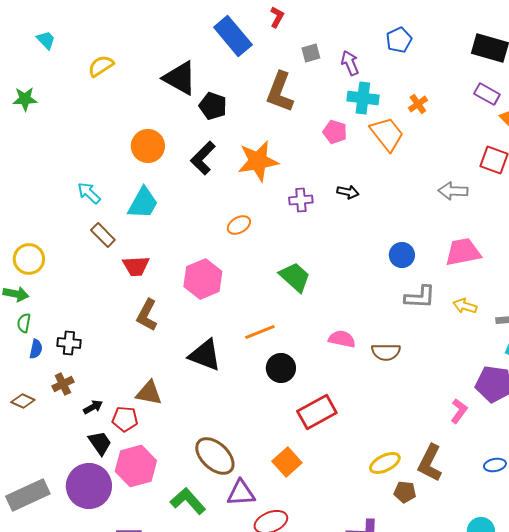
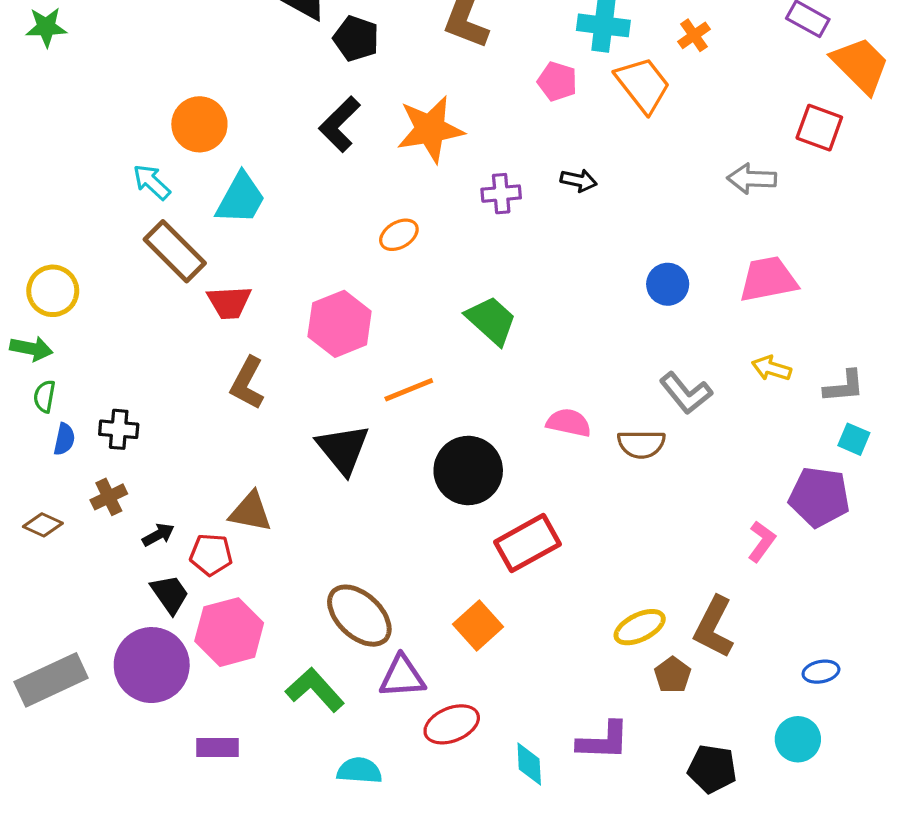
orange circle: (148, 146) -> (199, 124), moved
brown rectangle: (103, 235) -> (175, 251), size x1.5
gray L-shape: (420, 297) -> (686, 393), moved, turned 48
orange line: (260, 332) -> (409, 390), moved
black triangle: (205, 355) -> (343, 449), turned 30
black circle: (281, 368) -> (468, 471), size x1.4
blue ellipse: (495, 465) -> (821, 672), moved
brown pentagon: (405, 492) -> (673, 675), turned 30

